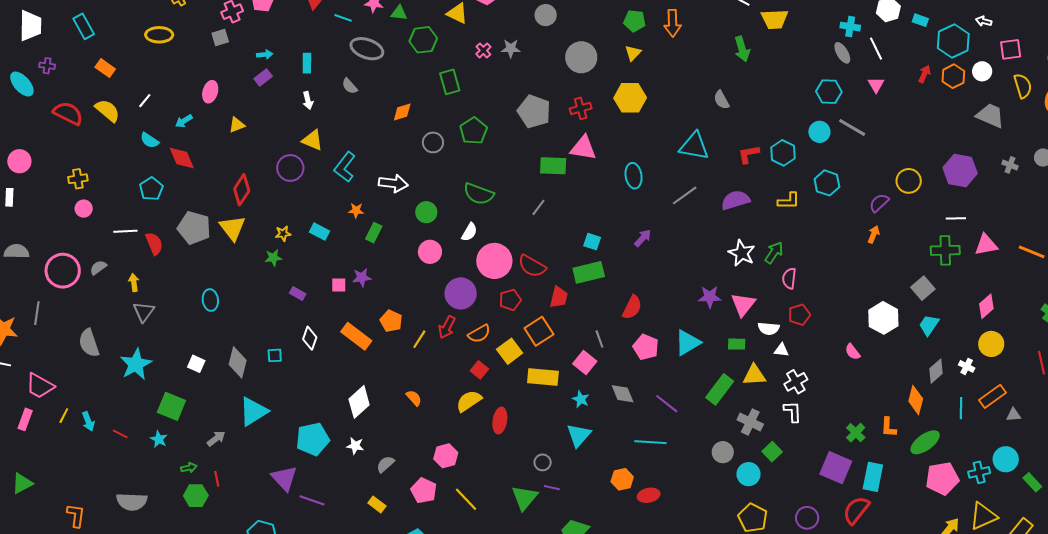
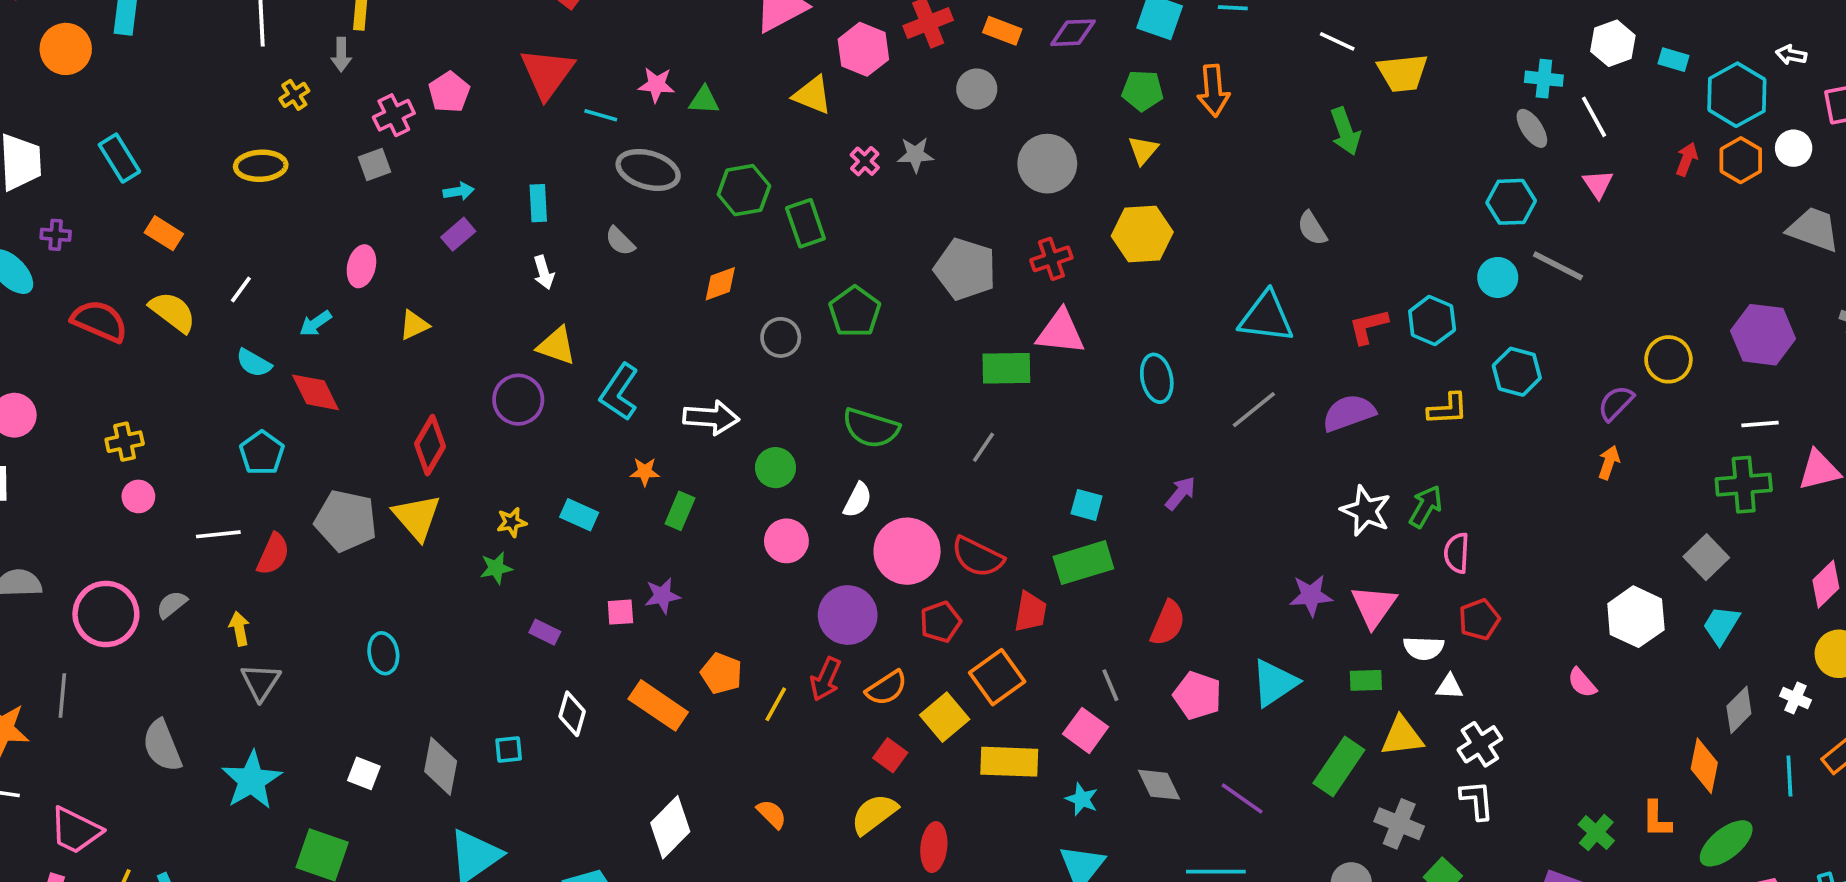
green hexagon: (423, 40) -> (744, 190), moved
red semicircle: (154, 244) -> (273, 554), turned 50

